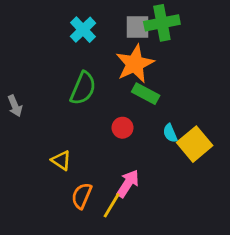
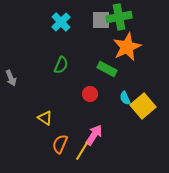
orange star: (135, 64) -> (127, 47), moved
green semicircle: (83, 88) -> (61, 65), size x0.7

